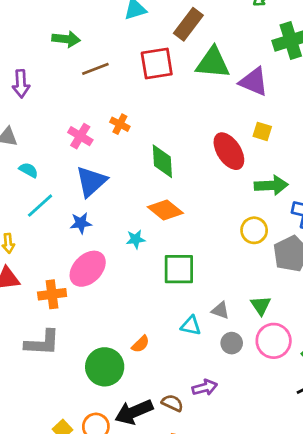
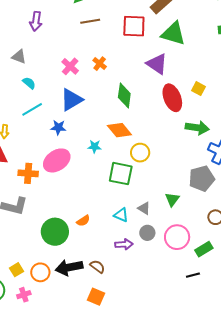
purple triangle: (254, 82) -> (157, 64), moved
yellow circle: (254, 230) -> (140, 153), moved
green triangle: (261, 305) -> (172, 199), moved
purple arrow: (205, 388) -> (124, 244), moved

